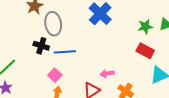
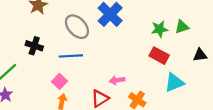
gray ellipse: (53, 24) -> (77, 27), moved, turned -35
black cross: (41, 46) -> (34, 46), moved

